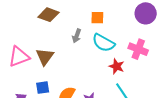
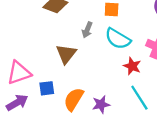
pink triangle: (19, 57) -> (19, 73), moved
brown triangle: (45, 57) -> (66, 54), moved

